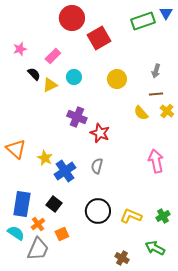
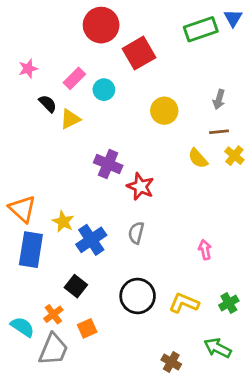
cyan circle: (74, 77) -> (104, 90), moved
pink arrow: (156, 161) -> (205, 250), moved, size x0.6
blue rectangle: (22, 204) -> (31, 250), moved

